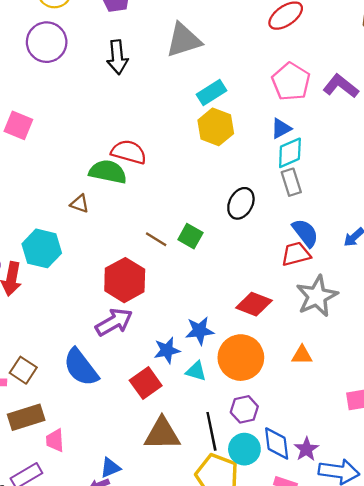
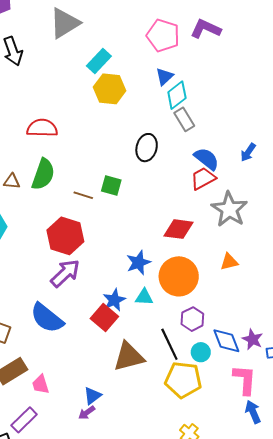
green semicircle: (108, 172) -> (43, 174), moved, turned 112
blue star: (167, 350) -> (114, 300), moved
cyan circle: (244, 449) -> (201, 352), size x0.7

